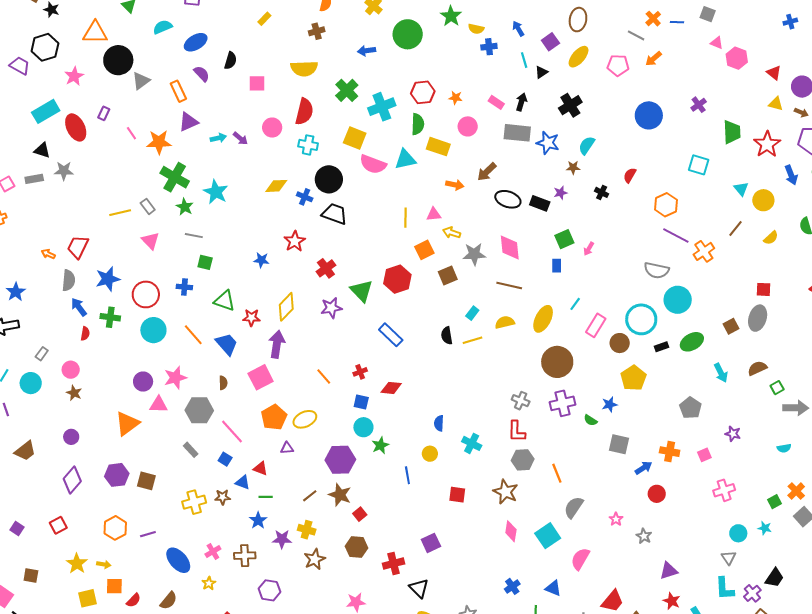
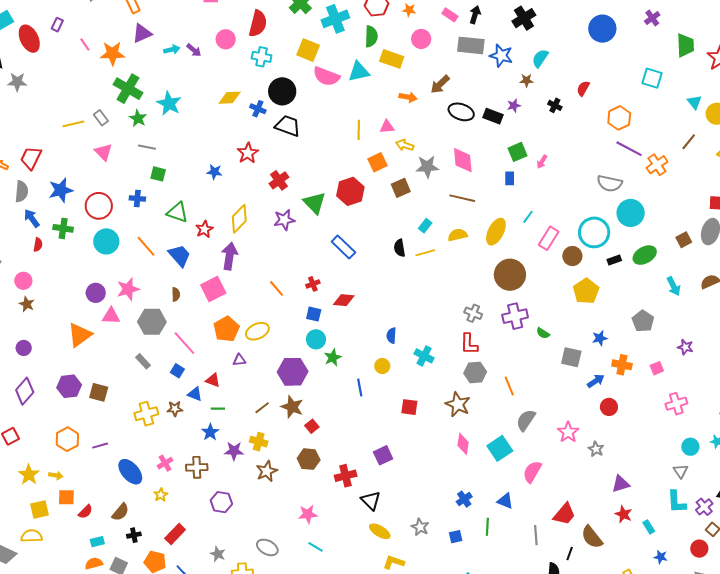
red star: (252, 318) -> (204, 229), turned -30
blue star: (610, 404) -> (600, 338), moved
pink star: (616, 519) -> (568, 432), size x1.5

